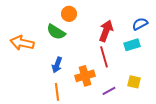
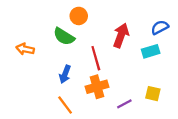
orange arrow: (22, 43) -> (25, 49), size x0.7
red line: (104, 57) -> (96, 58), moved
orange line: (57, 92) -> (65, 105), turned -30

